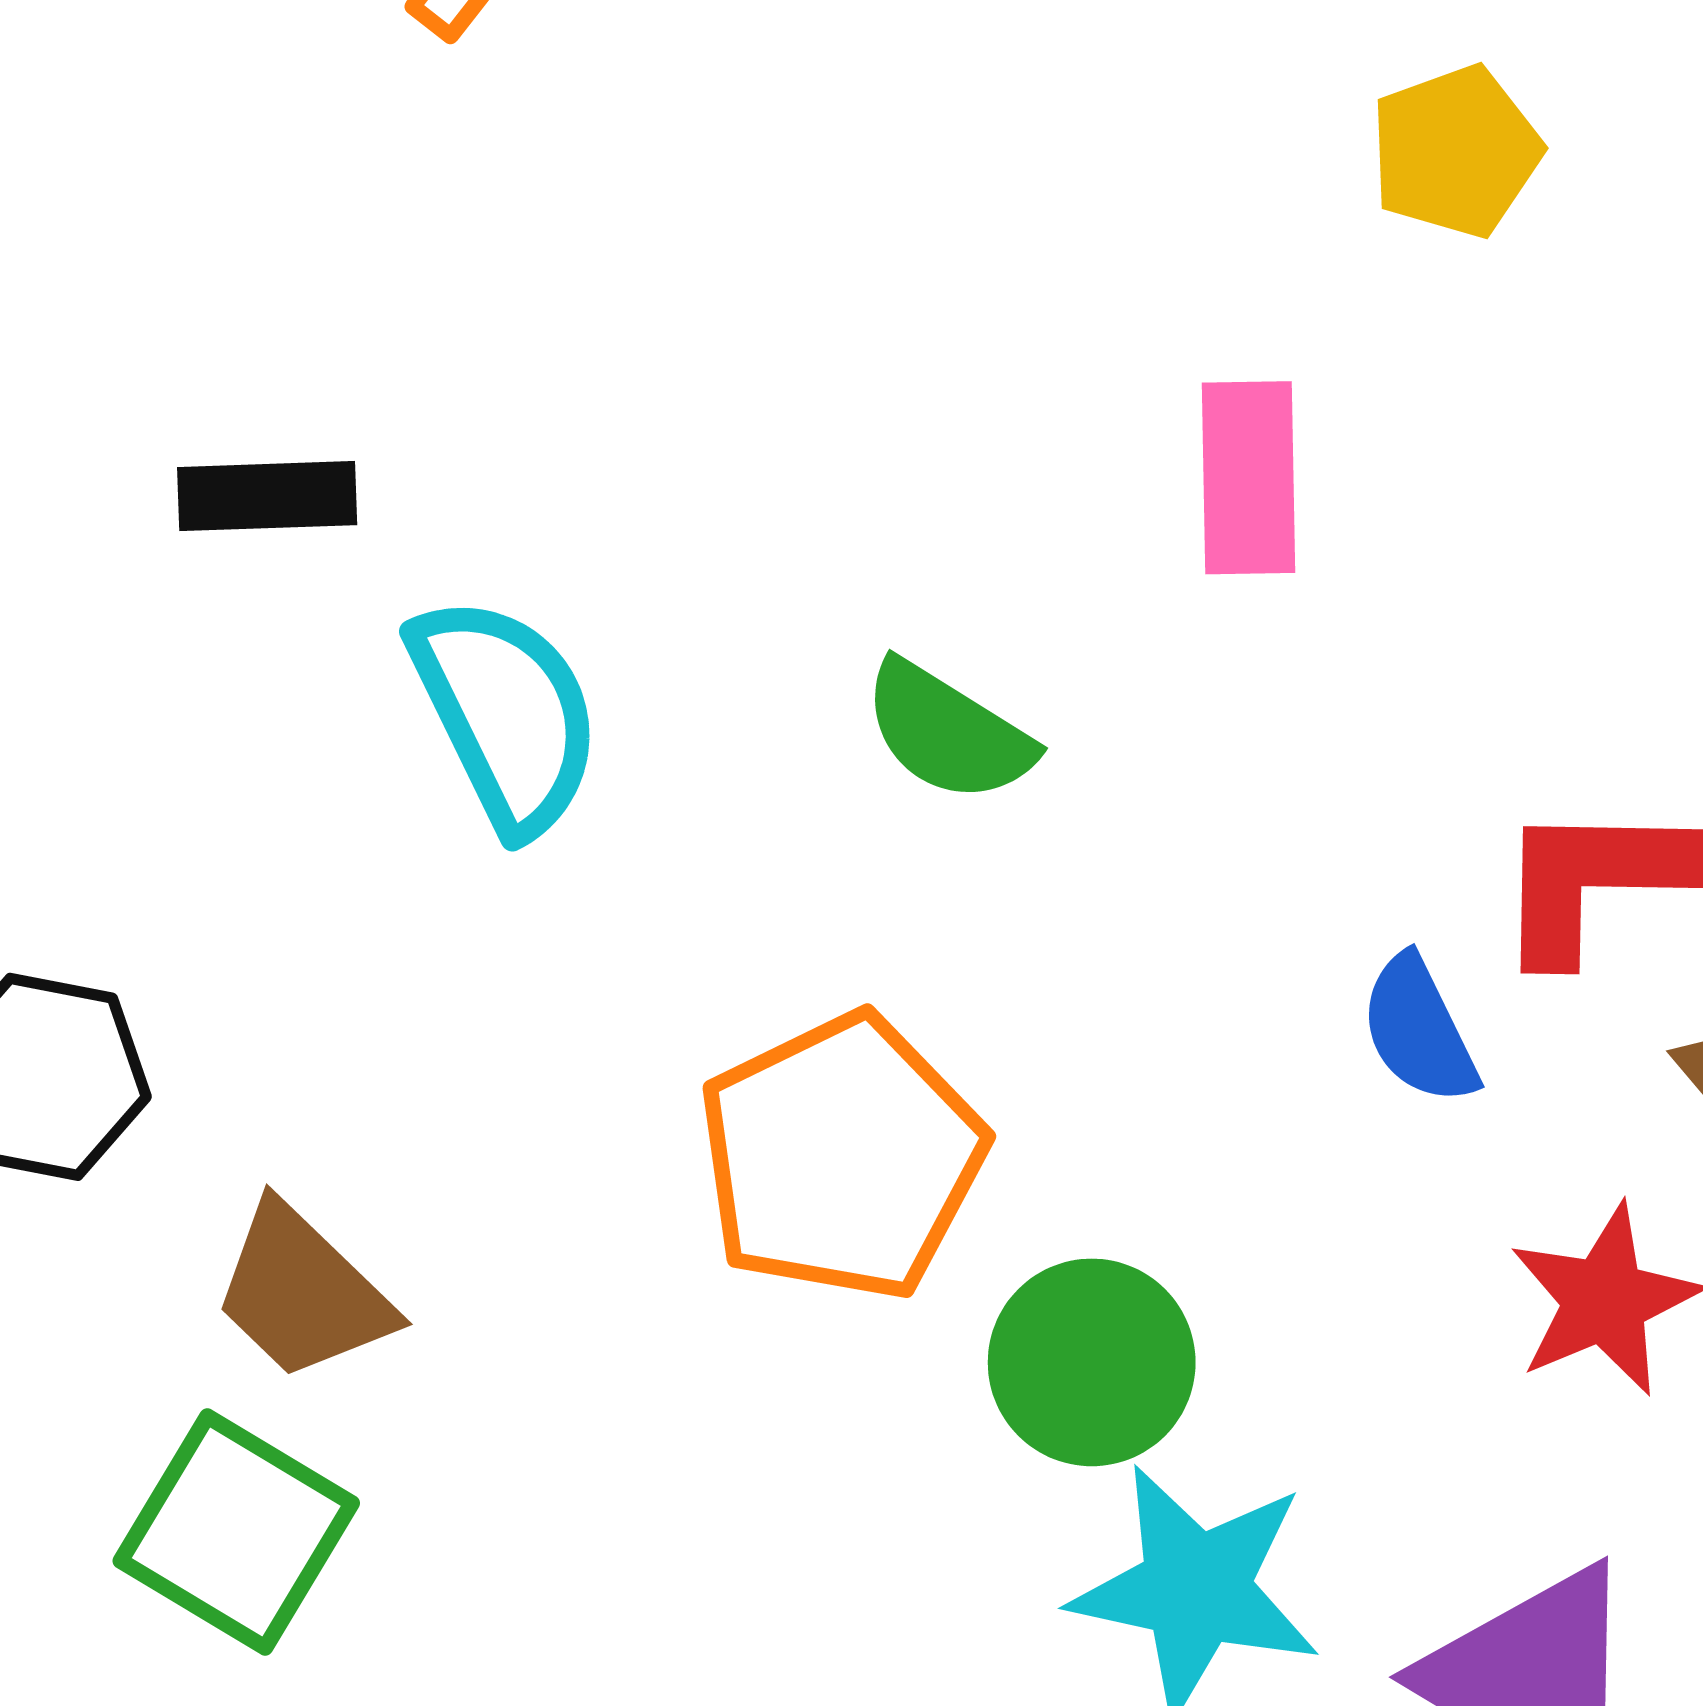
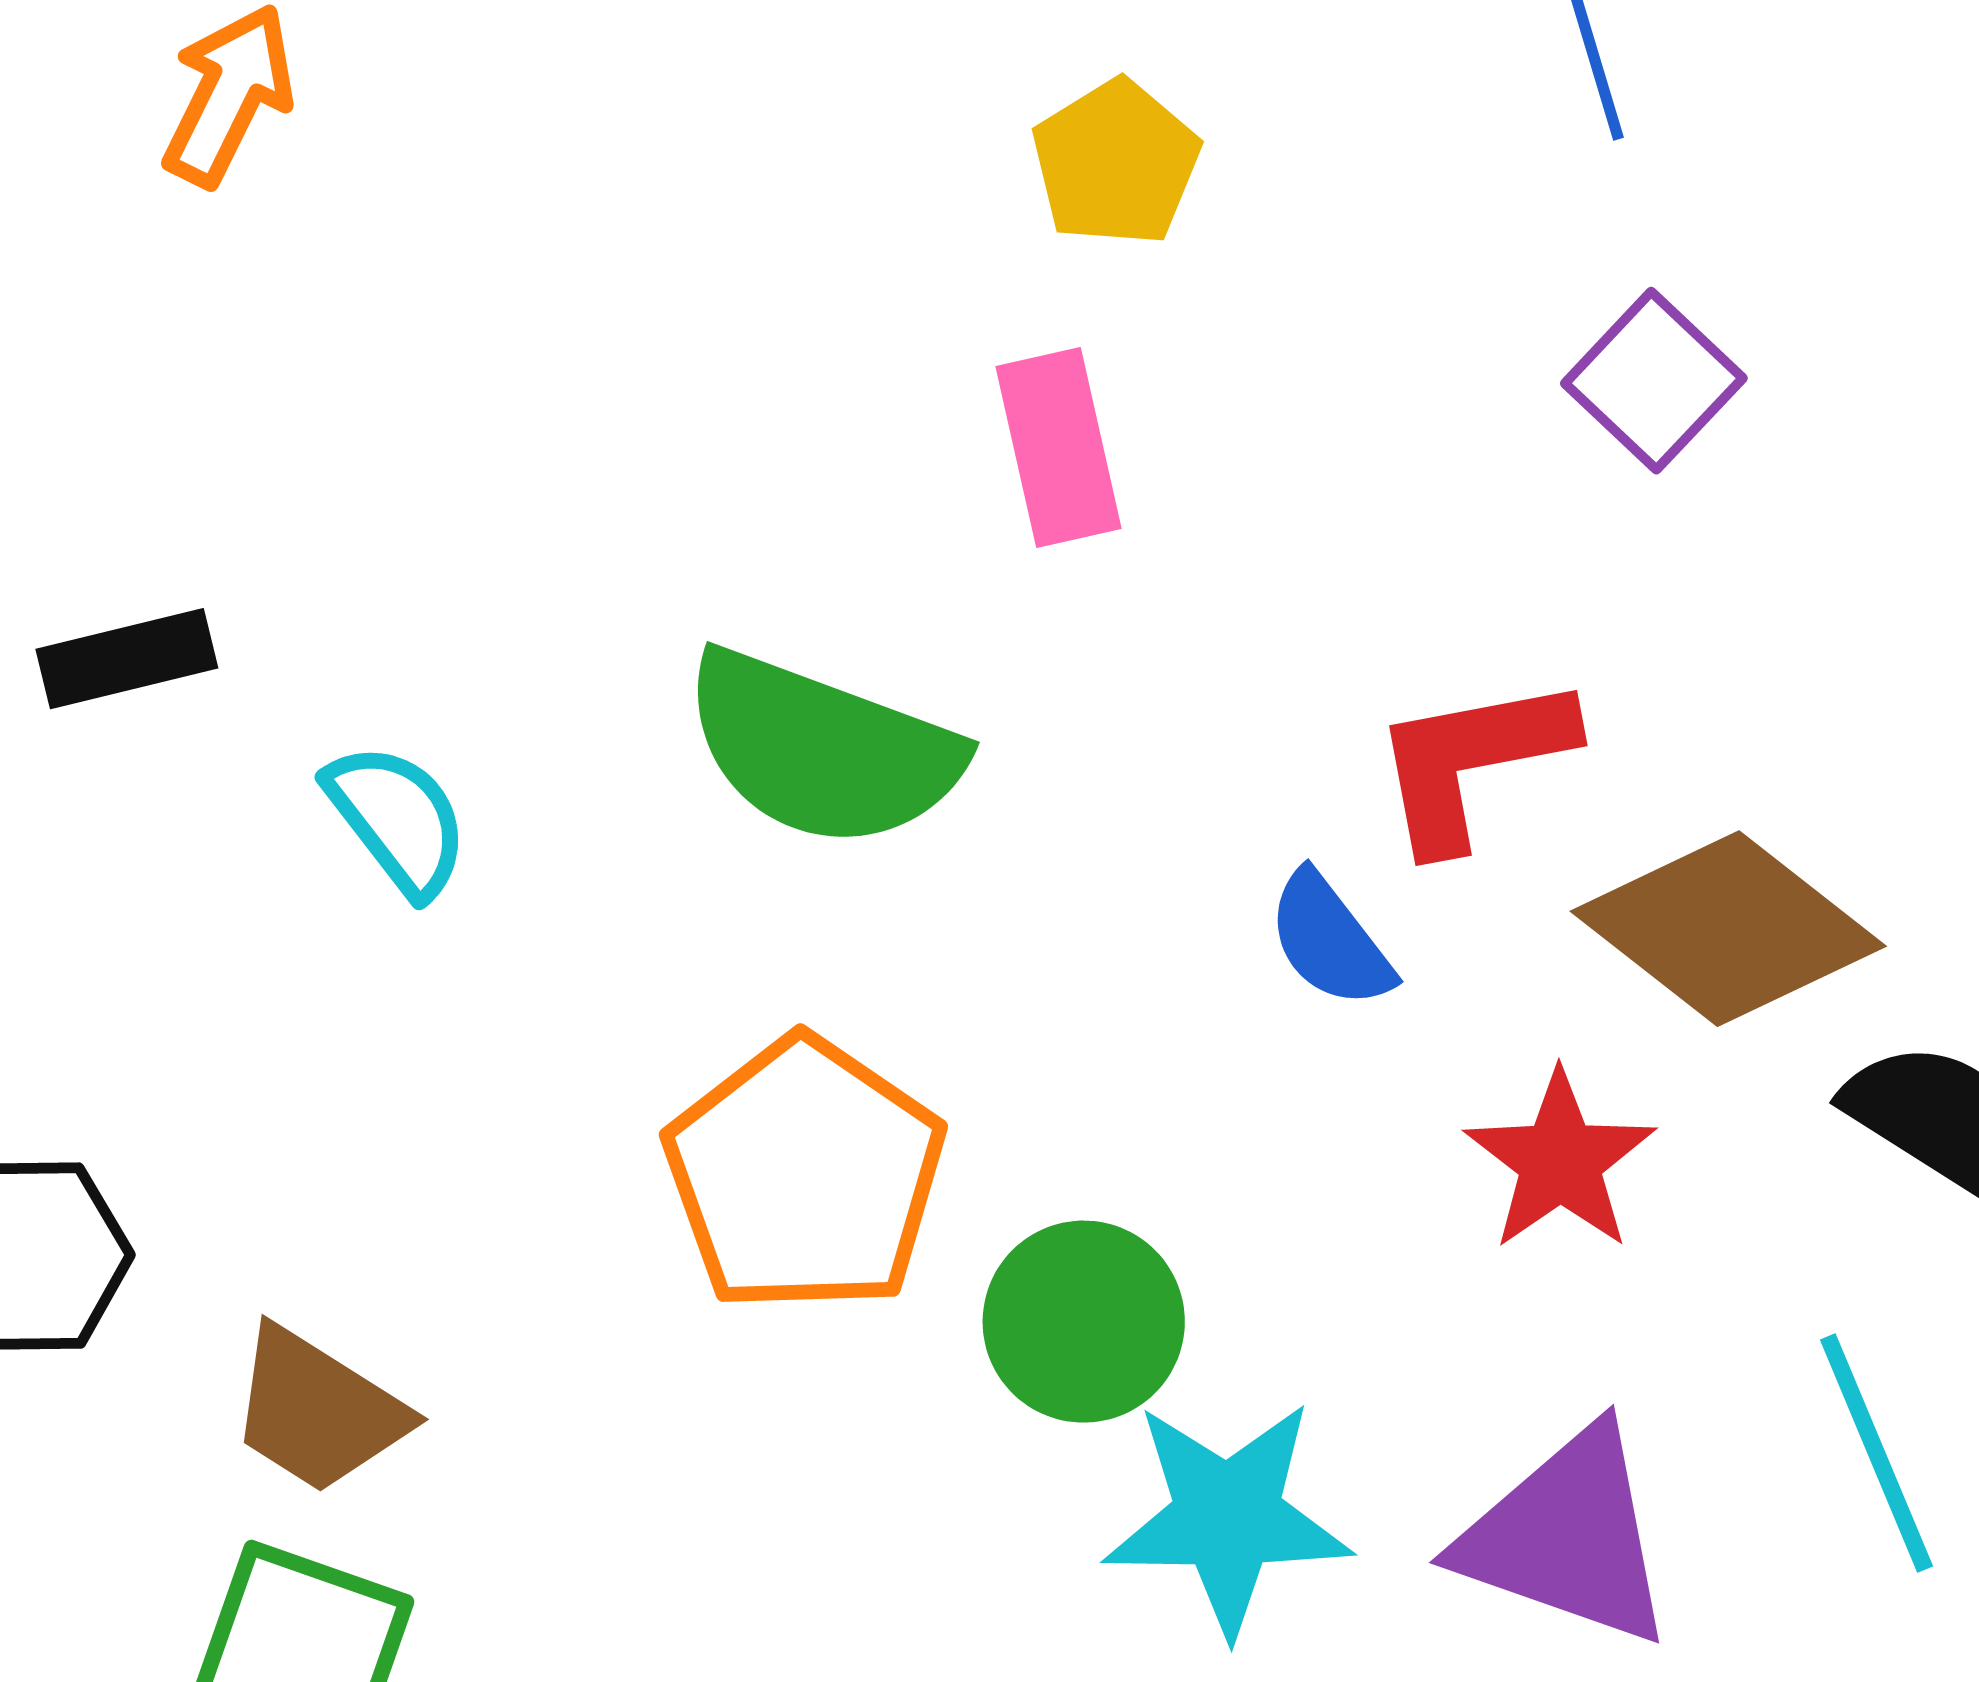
yellow pentagon: (1456, 151) -> (1116, 163), moved
cyan semicircle: (506, 714) -> (397, 819), size x0.7
green semicircle: (948, 732) -> (822, 749), size x1.6

